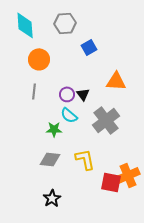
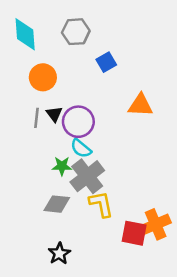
purple circle: (67, 94) -> (78, 122), size x1.6
black triangle: (83, 94) -> (54, 114), moved
gray cross: (106, 120) -> (87, 176), moved

